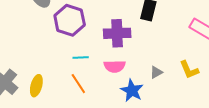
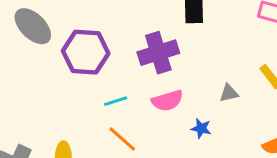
gray triangle: (156, 72) -> (229, 93), turned 32
blue star: (132, 91) -> (201, 128), size x0.6

